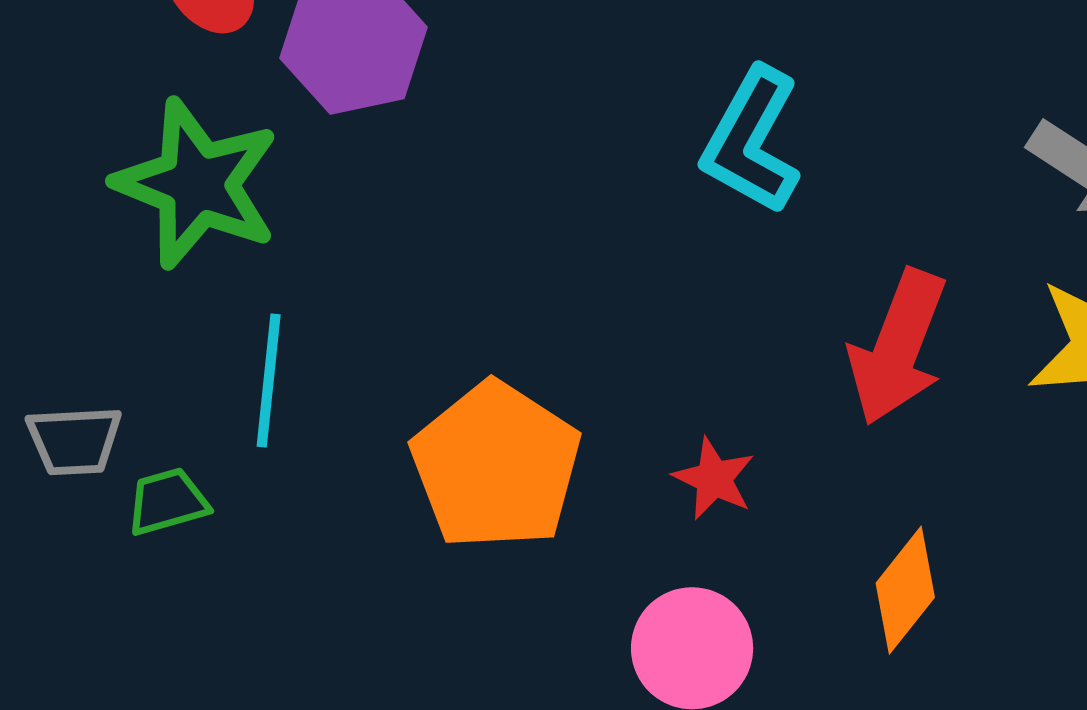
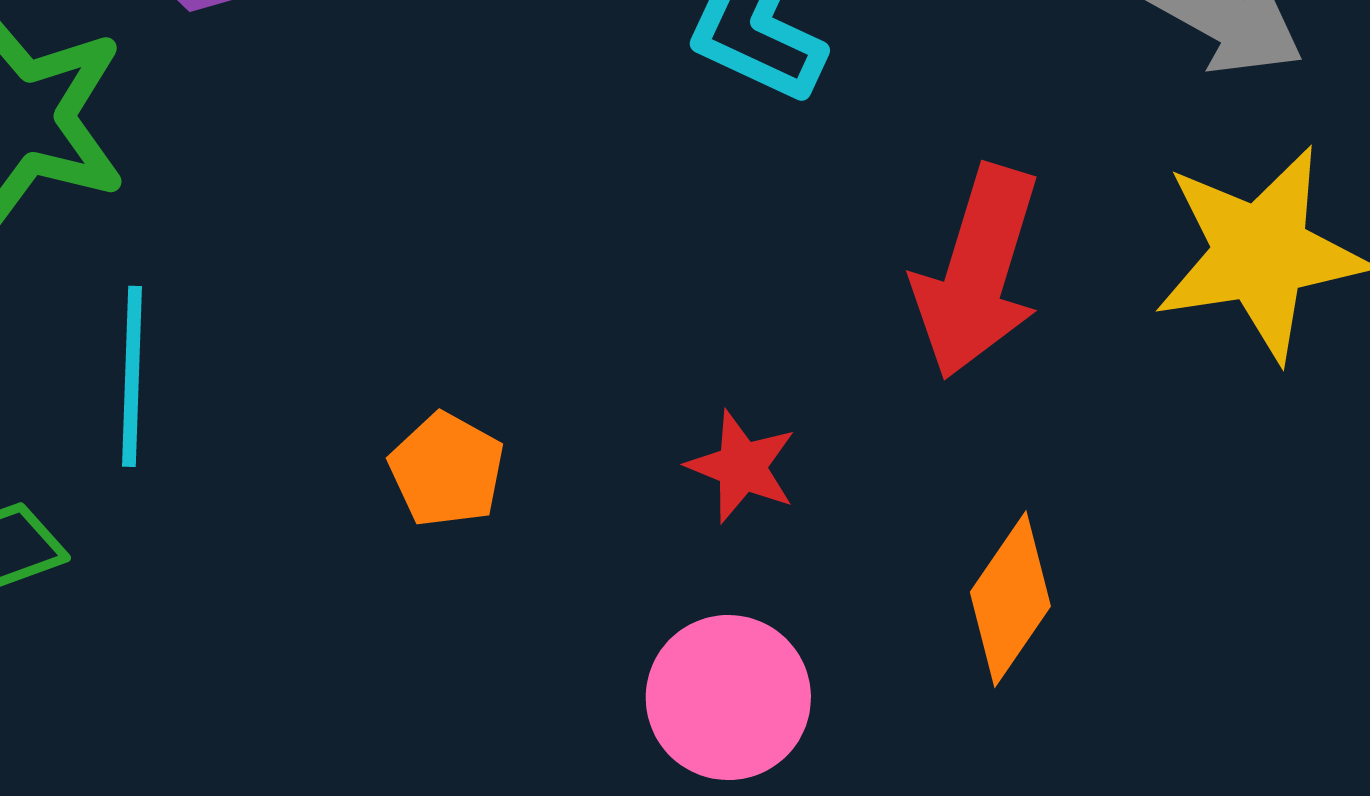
orange pentagon: (496, 466) -> (447, 470), size x0.5

